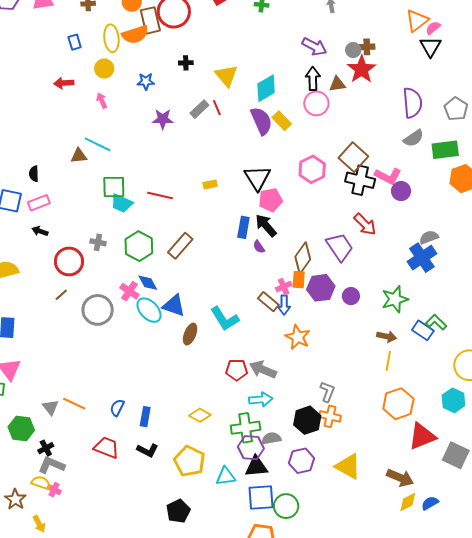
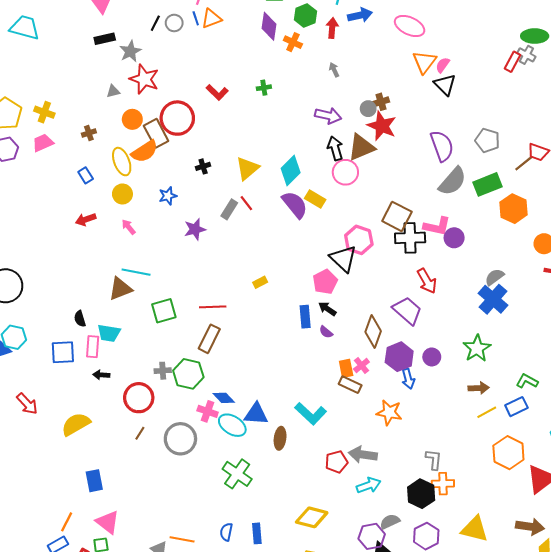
yellow triangle: (226, 76) -> (247, 168), turned 45
brown triangle: (337, 84) -> (361, 147), size x1.6
gray semicircle: (414, 138) -> (453, 181), size x1.4
brown triangle: (79, 156) -> (120, 289), size x1.4
black triangle: (257, 178) -> (343, 259), moved
pink rectangle: (39, 203) -> (93, 347), turned -50
cyan trapezoid: (122, 203) -> (109, 333), moved
red arrow: (365, 224) -> (427, 281), turned 30
black arrow: (266, 226) -> (327, 309), size x0.7
green hexagon: (139, 246) -> (188, 374), moved
brown rectangle: (180, 246) -> (209, 339), moved
orange rectangle: (299, 280) -> (346, 368), moved
blue arrow: (284, 305) -> (408, 379), moved
green L-shape: (436, 322) -> (527, 381), moved
blue rectangle: (423, 330) -> (516, 407), moved, turned -45
yellow line: (388, 361) -> (487, 412), turned 66
yellow diamond: (200, 415) -> (312, 517), size x1.4
green cross: (246, 428) -> (237, 474), moved, turned -32

